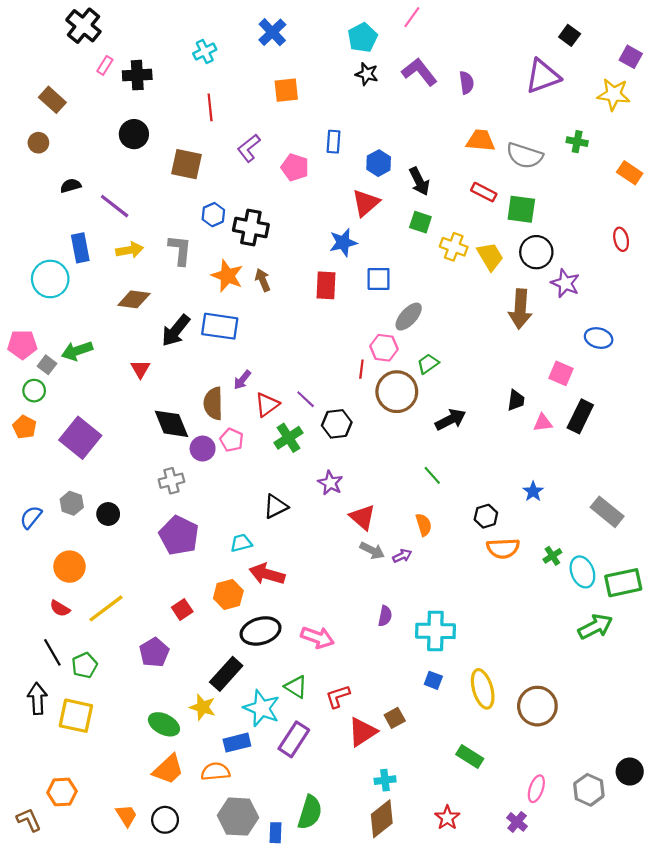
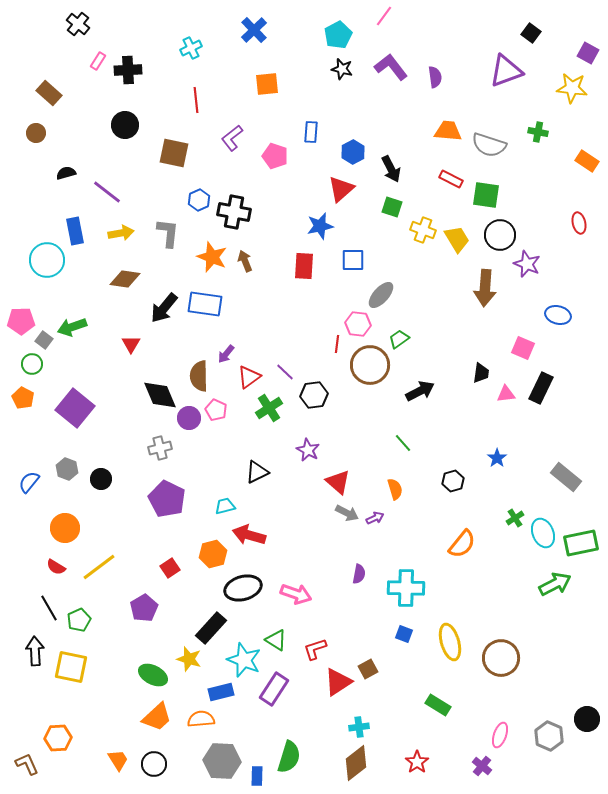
black cross: (83, 26) -> (78, 24), size x0.7
orange semicircle: (503, 548) -> (462, 544), moved, turned -48

